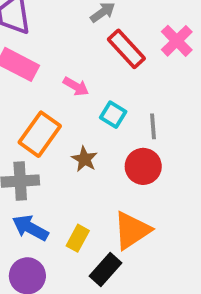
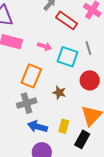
cyan square: (113, 115) -> (68, 57), size x1.5
gray line: (153, 126) -> (88, 48), moved
brown star: (84, 159) -> (59, 93), moved

